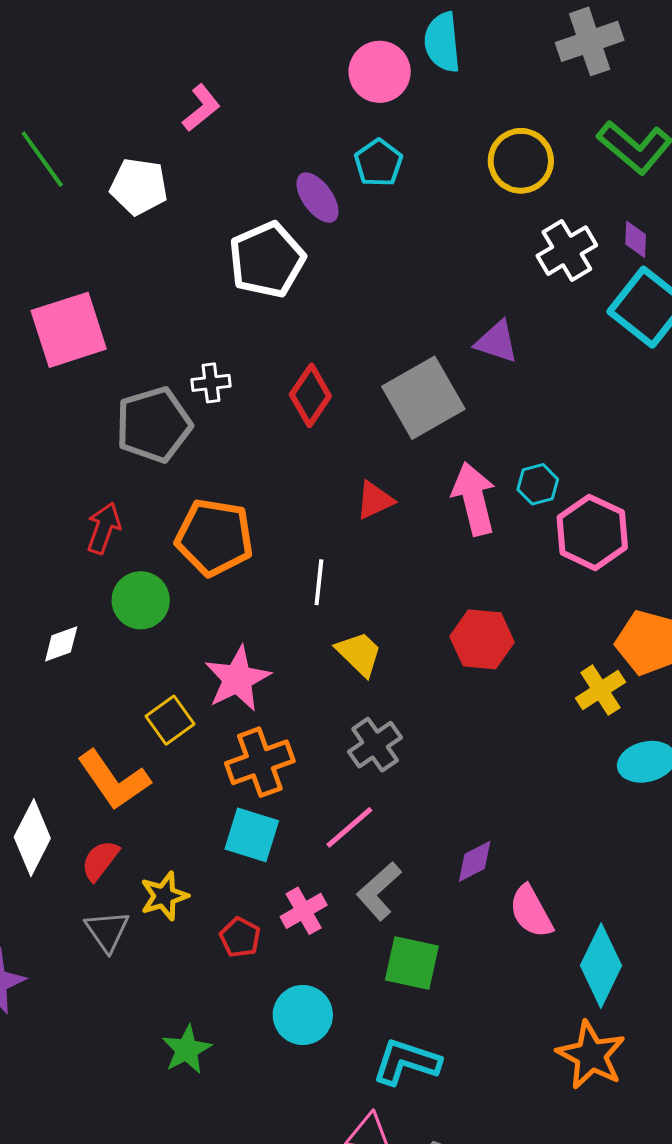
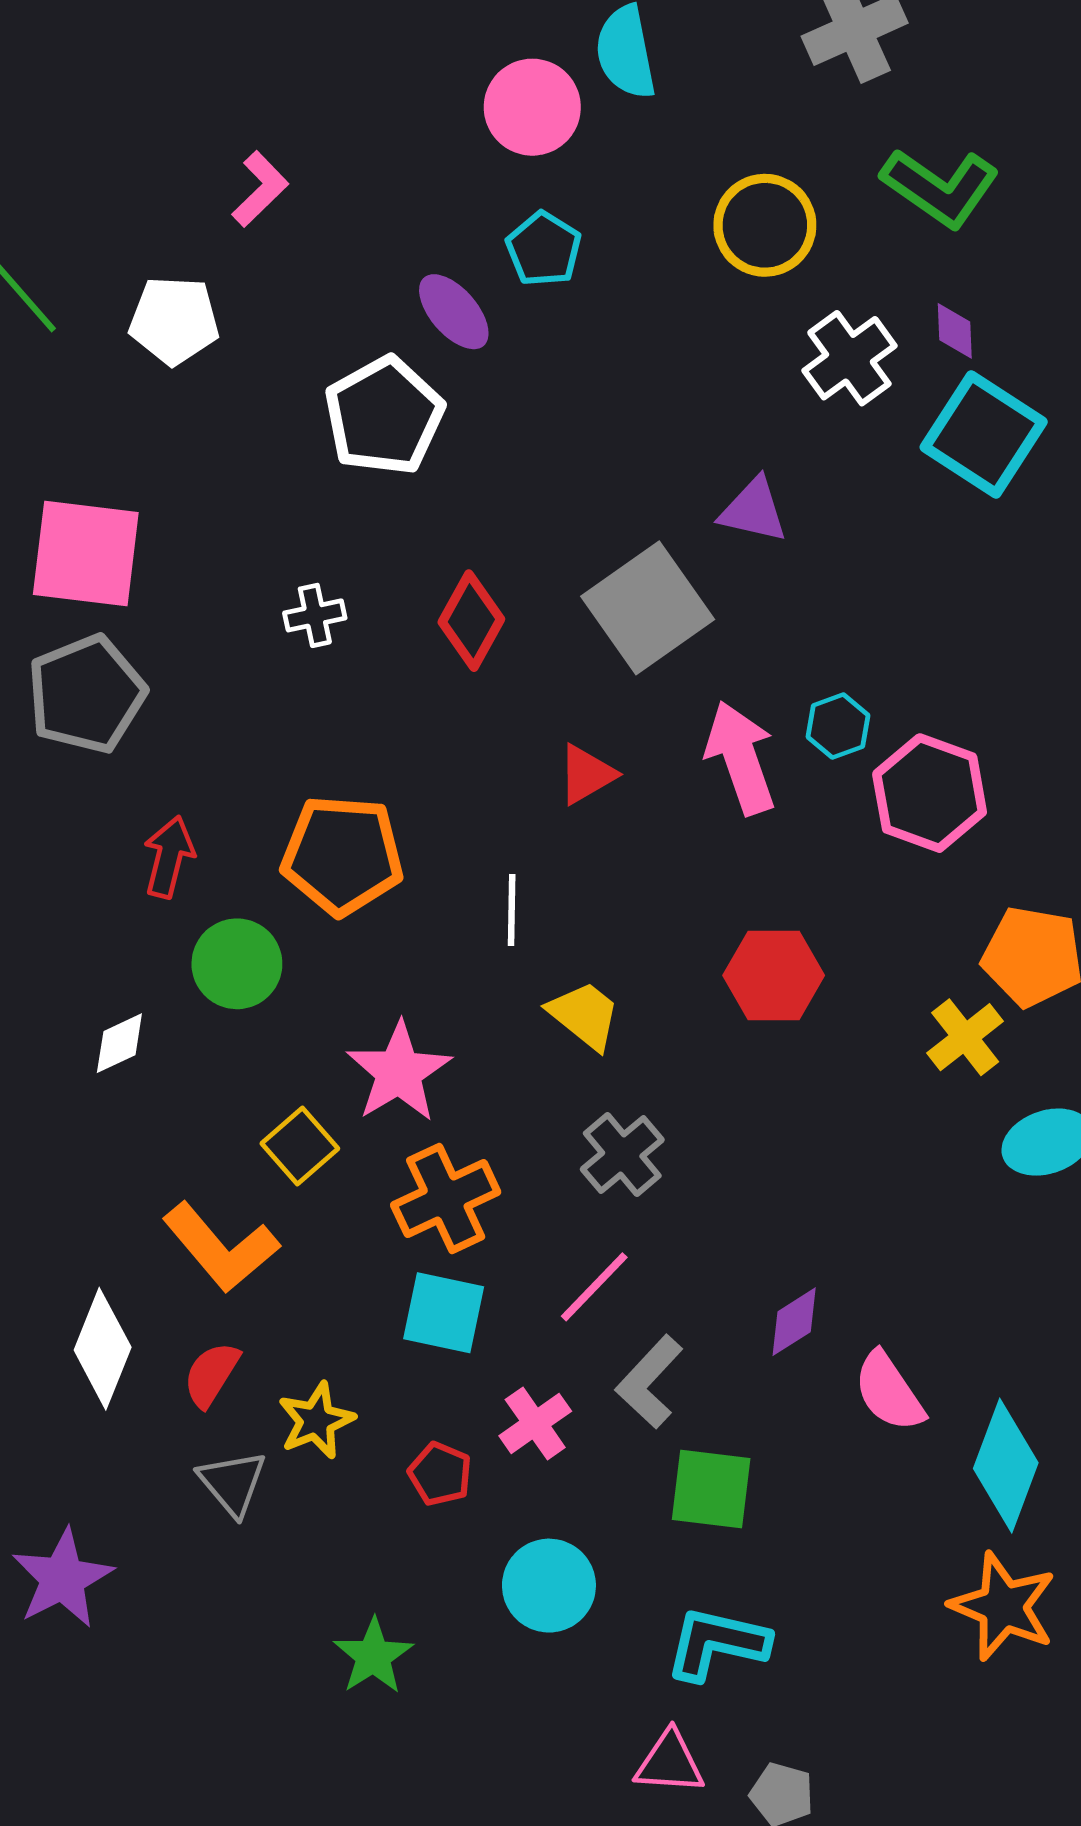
pink square: (69, 330) -> (86, 553), turned 30
gray pentagon: (154, 425) -> (86, 694), moved

